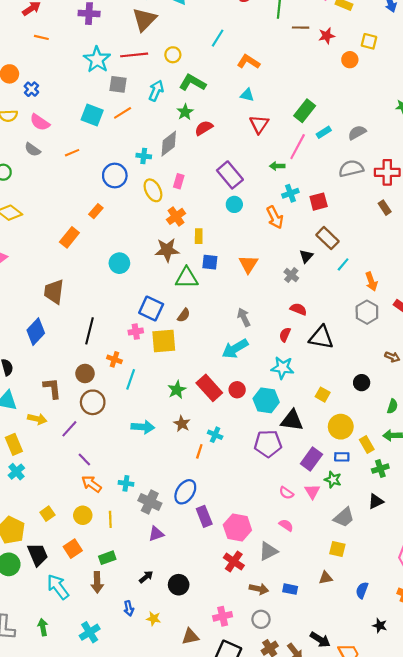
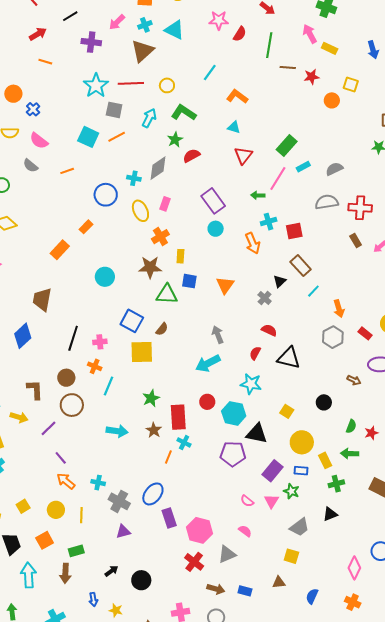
pink cross: (136, 332) -> (100, 342), moved
red rectangle: (209, 388) -> (178, 417), moved, turned 35
cyan arrow: (58, 587) -> (28, 575), turned 30

